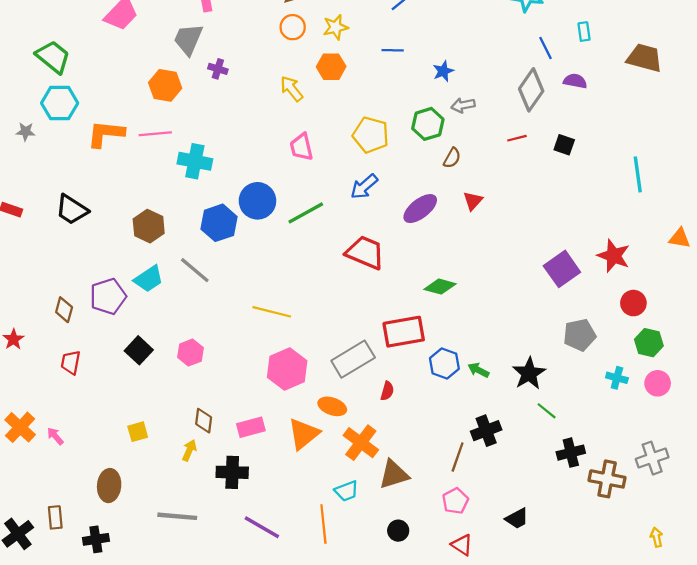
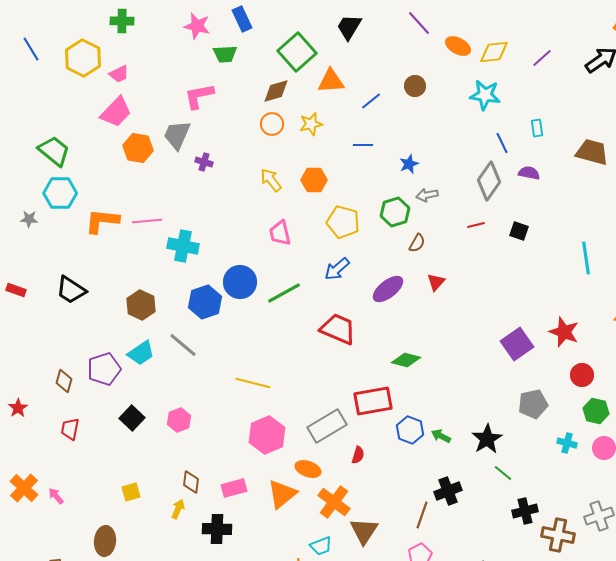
orange hexagon: (331, 67) -> (314, 180), moved
orange hexagon: (165, 85) -> (138, 148), moved
brown triangle: (394, 475) -> (364, 531), turned -40

